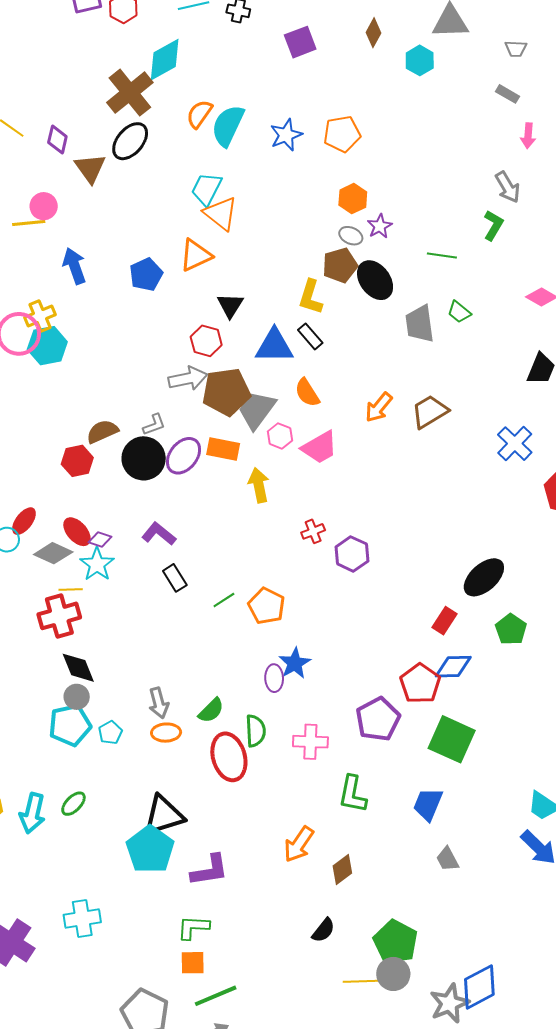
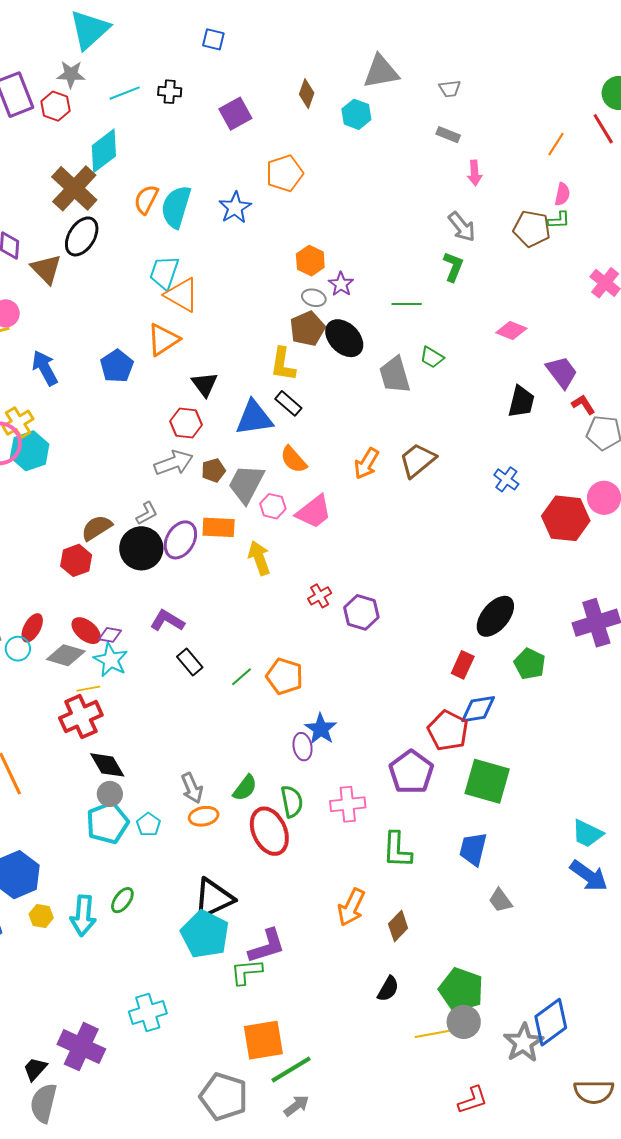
orange pentagon: (342, 134) -> (285, 173), moved
brown pentagon: (226, 392) -> (213, 470), size x0.5
blue cross: (515, 444) -> (506, 479), size x0.7
green L-shape: (193, 927) -> (246, 972), moved
orange square: (193, 963) -> (263, 1040), size x1.6

